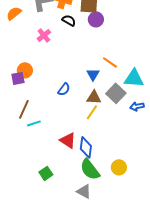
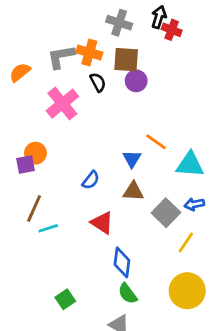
black semicircle: (69, 20) -> (98, 82), turned 32
pink cross: (44, 35) -> (62, 104), size x1.6
gray square: (116, 93) -> (166, 213), moved
yellow line: (92, 112) -> (186, 243), moved
red triangle: (68, 140) -> (102, 223), moved
yellow circle: (119, 167) -> (187, 291), moved, size x1.6
green semicircle: (90, 169) -> (128, 294), size x0.7

